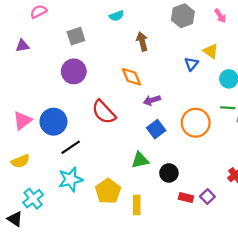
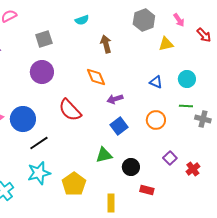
yellow triangle: (211, 51) -> (166, 44), moved, turned -49
blue triangle: (191, 64) -> (156, 82), moved, turned -48
orange circle: (196, 123) -> (156, 120), size x0.7
purple square: (207, 196) -> (170, 158), moved
yellow rectangle: (137, 205) -> (111, 203), moved

